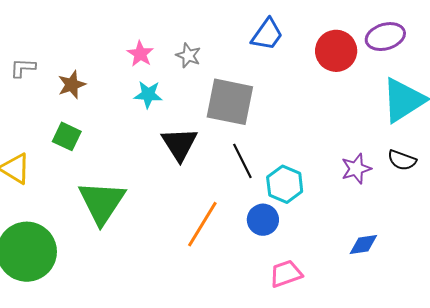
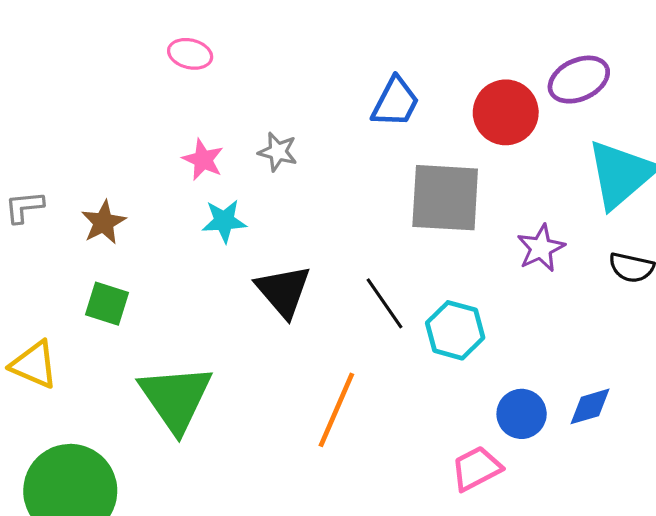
gray square: (230, 102) -> (445, 198), moved
purple star: (356, 169) -> (541, 248), moved
blue circle: (263, 220) -> (522, 414), moved

